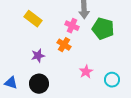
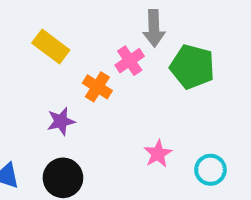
pink cross: (72, 26) -> (130, 61), turned 32
orange cross: (64, 45) -> (97, 87), moved

